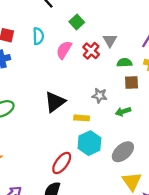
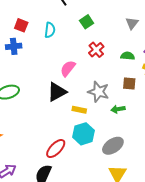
gray triangle: (110, 40) -> (132, 23), moved
pink semicircle: (64, 50) -> (68, 68), moved
green semicircle: (124, 63) -> (128, 56), moved
gray star: (100, 96) -> (98, 92), size x1.5

